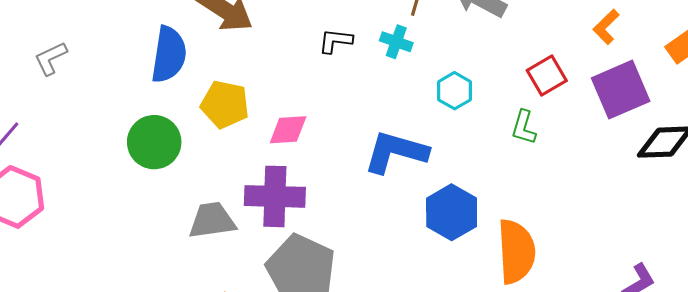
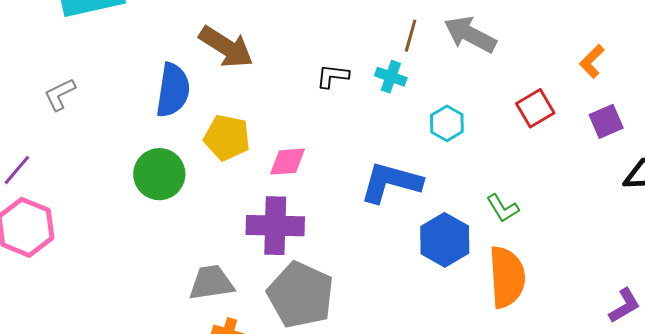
purple square: (621, 90) -> (606, 121), size x0.6
green L-shape: (524, 127) -> (503, 208), moved, turned -48
gray trapezoid: (212, 220) -> (211, 283), moved

